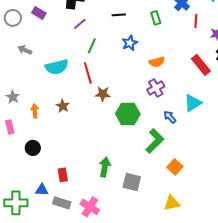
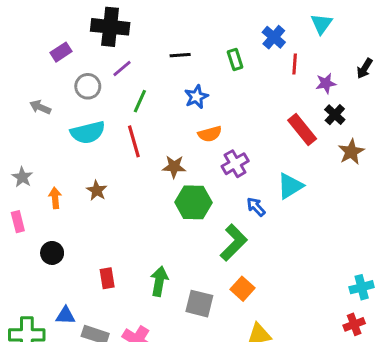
purple rectangle: (39, 13) -> (61, 52), turned -64
gray circle: (13, 18) -> (88, 86), moved
orange semicircle: (157, 62) -> (210, 134), moved
brown star: (103, 94) -> (174, 167), moved
orange square: (175, 167) -> (243, 289), moved
red rectangle: (63, 175) -> (107, 278), moved

